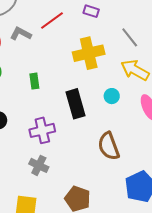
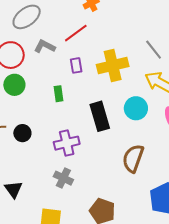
purple rectangle: (91, 11) -> (76, 65), moved, turned 63
cyan circle: (112, 96) -> (136, 108), size x1.5
brown semicircle: (109, 146) -> (133, 158), turned 40

